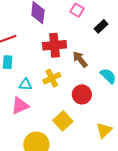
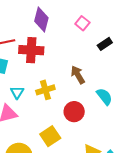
red cross: (54, 45) -> (31, 50), moved
cyan triangle: (25, 85) -> (17, 92), turned 48

